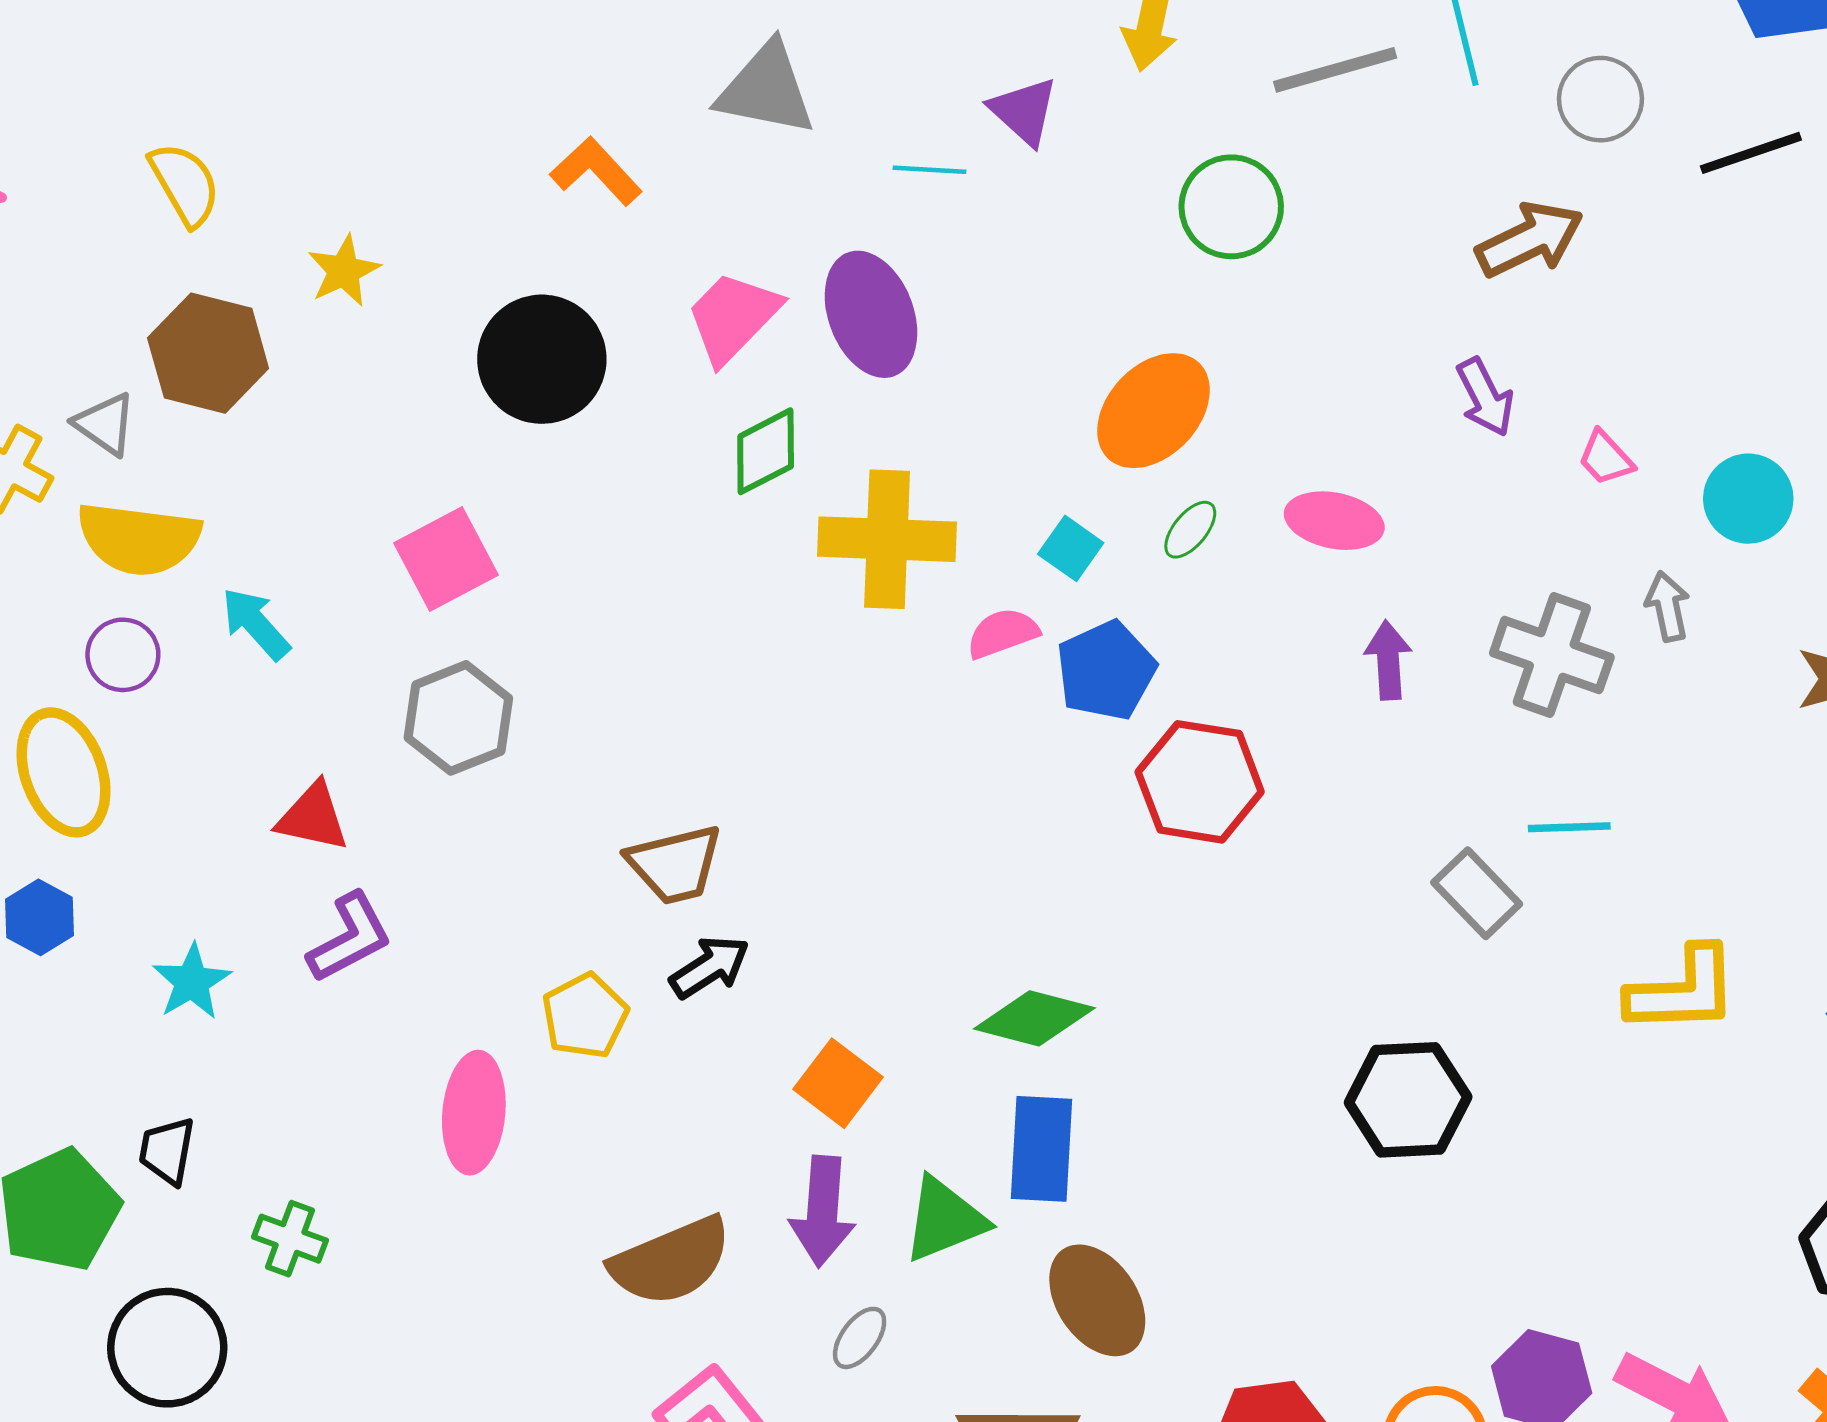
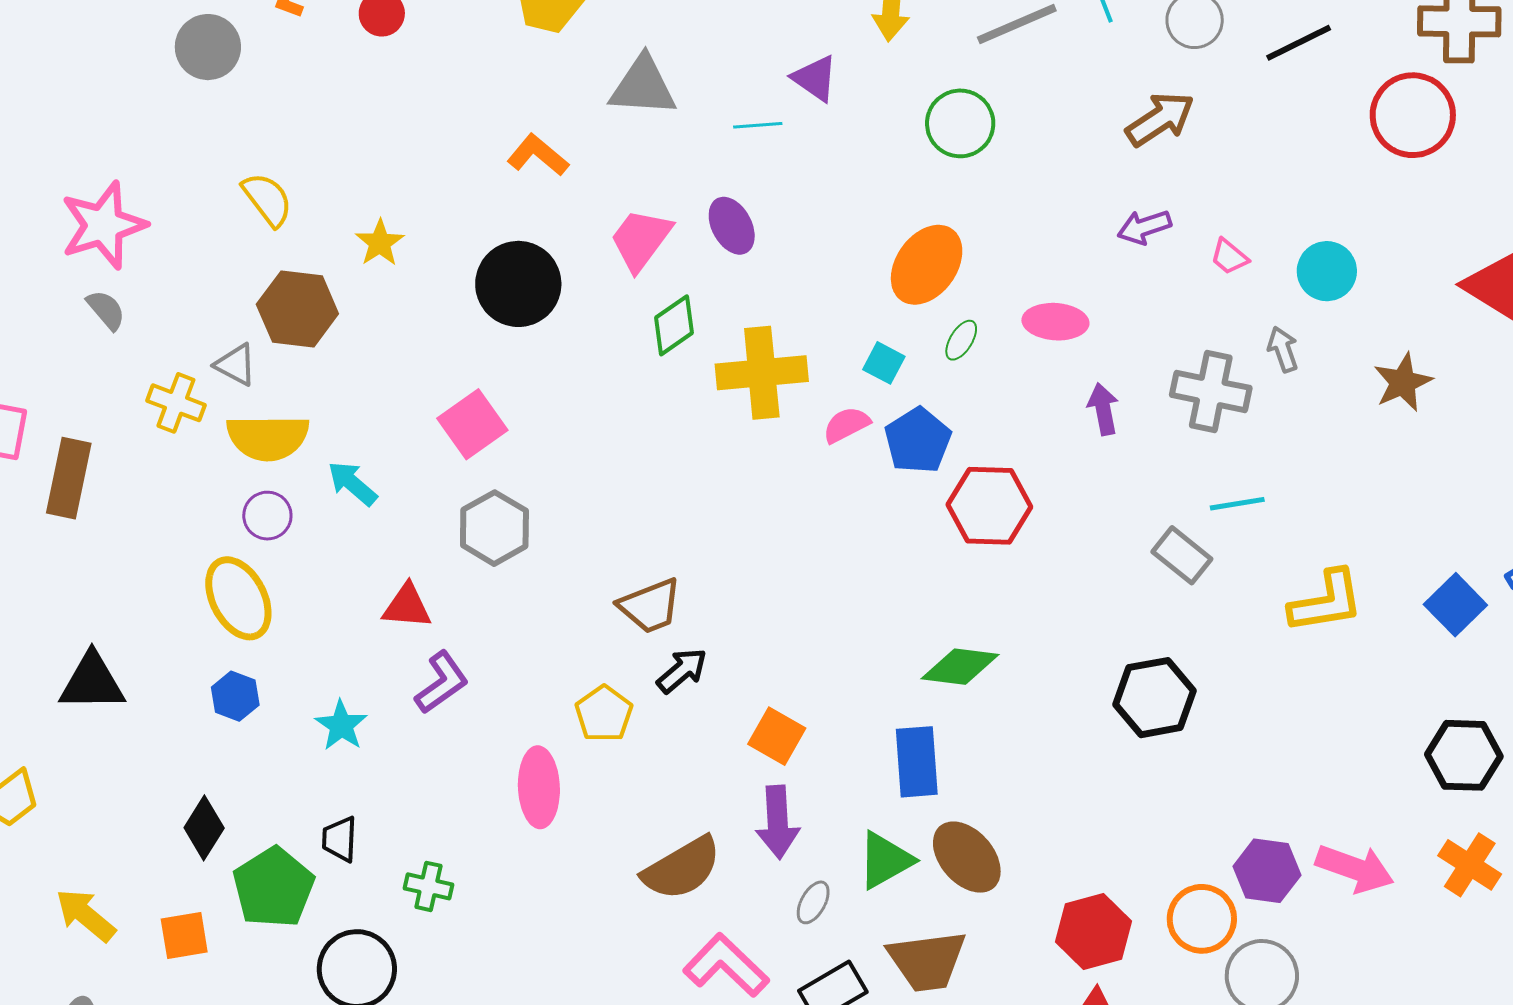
purple ellipse: (871, 314) -> (732, 226), size x0.7
purple arrow: (1485, 397) -> (1144, 227), turned 106
green diamond: (1034, 1018) -> (960, 667), moved
green triangle: (945, 1220) -> (885, 860), moved

